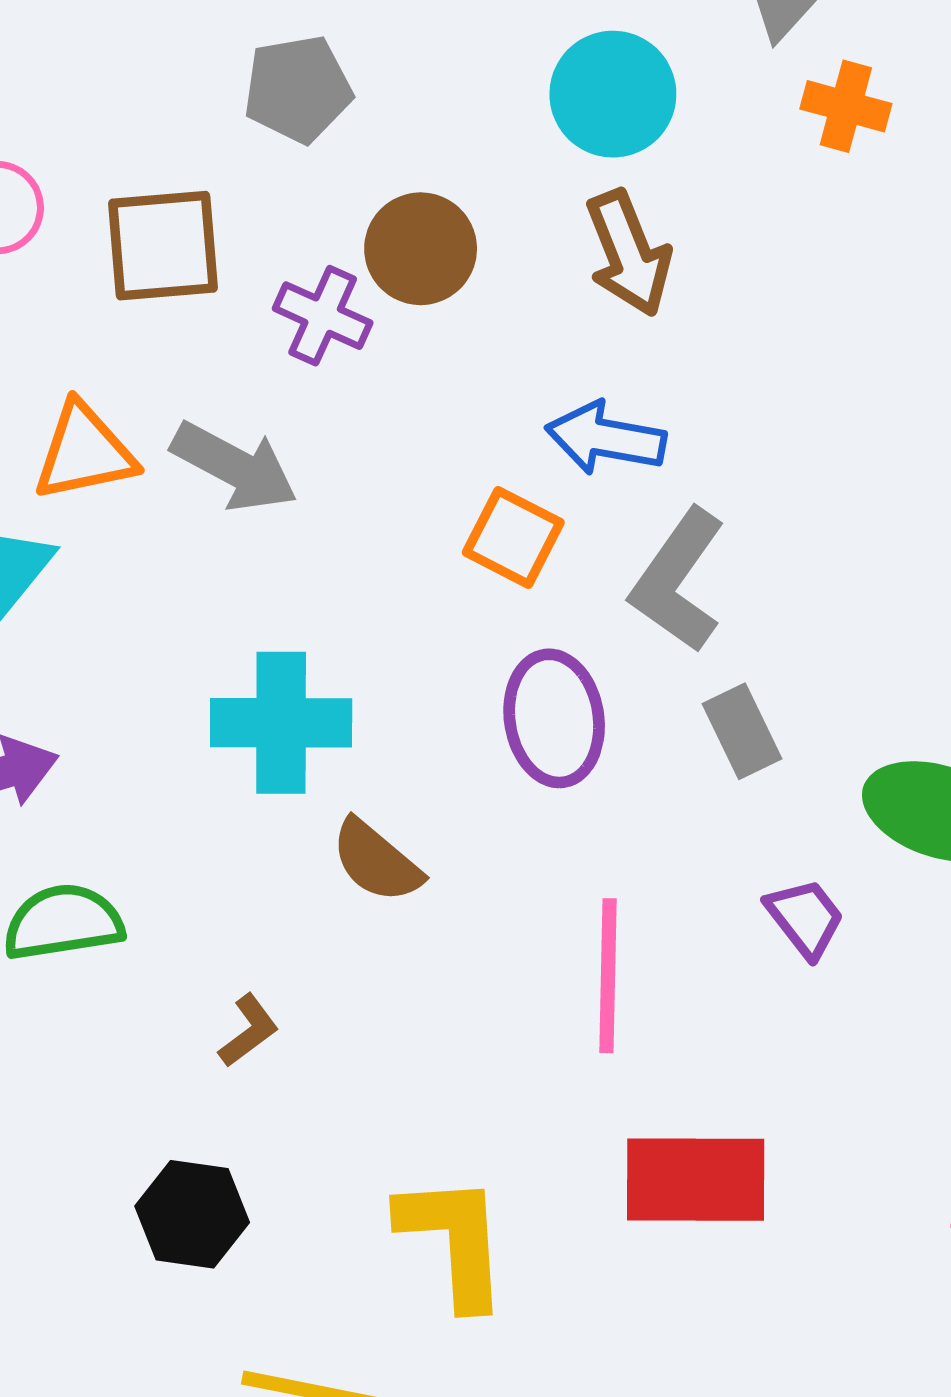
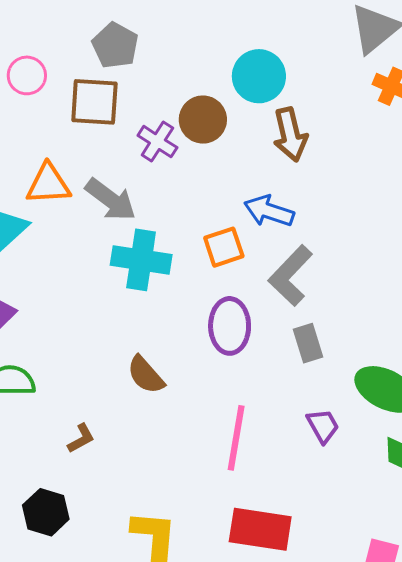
gray pentagon: (298, 89) -> (115, 45), moved, turned 30
cyan circle: (613, 94) -> (259, 76), moved
orange square: (513, 537) -> (224, 247), turned 36
cyan cross: (281, 723) -> (141, 260), moved

